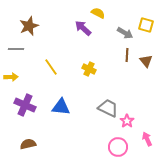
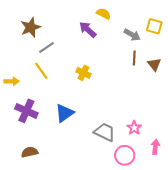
gray line: (16, 49) -> (46, 47), moved, turned -35
yellow line: (51, 67) -> (41, 71), moved
yellow cross: (89, 69) -> (83, 73), moved
blue triangle: (61, 107) -> (64, 113), turned -42
gray trapezoid: (108, 108) -> (105, 132), moved
pink arrow: (147, 139) -> (155, 147), turned 32

